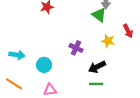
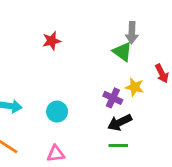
purple cross: (76, 48) -> (113, 98), moved
cyan circle: (44, 65) -> (57, 112), moved

